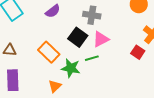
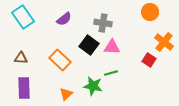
pink triangle: (101, 39) -> (112, 47), turned 30
green line: (92, 58) -> (111, 73), moved
green star: (71, 68) -> (93, 86), moved

